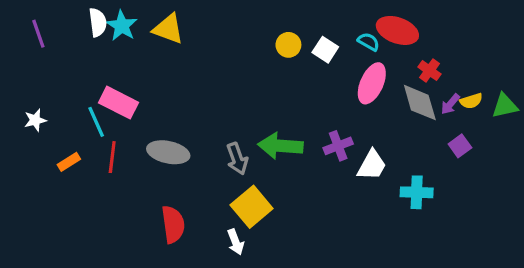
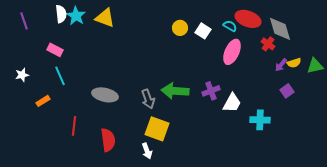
pink rectangle: (119, 103) -> (55, 50), moved, size x0.7
gray diamond: (420, 103) -> (280, 29), moved
red line: (112, 157) -> (74, 126), moved
yellow square: (252, 207) -> (157, 129), turned -30

